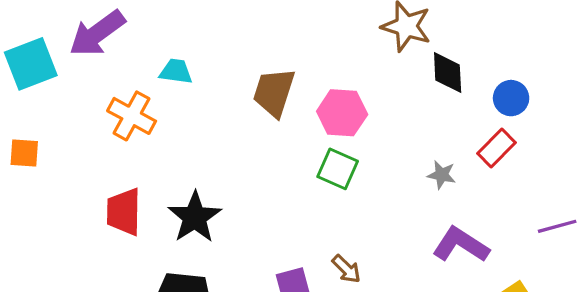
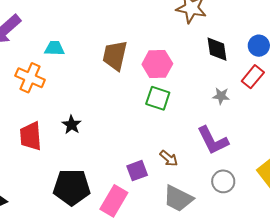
black diamond: (448, 73) -> (217, 49), moved
black star: (195, 217) -> (72, 125), moved, size x0.6
purple L-shape: (461, 245) -> (213, 140), moved, turned -144

